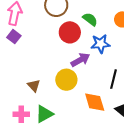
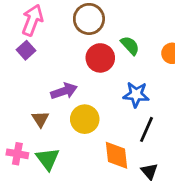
blue star: (100, 44) -> (136, 95), moved
purple arrow: (80, 60) -> (64, 91), moved
green triangle: (44, 114) -> (48, 159), turned -48

